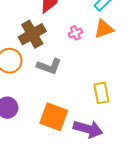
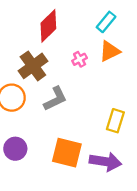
gray L-shape: (49, 66) -> (55, 99), turned -40
yellow rectangle: (101, 93) -> (115, 121), turned 35

